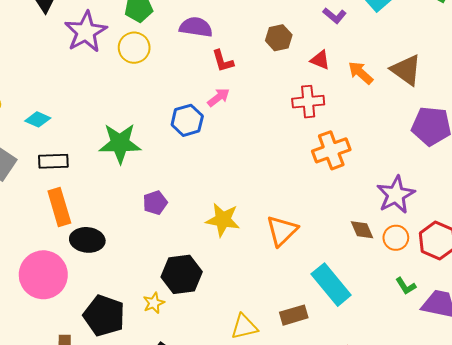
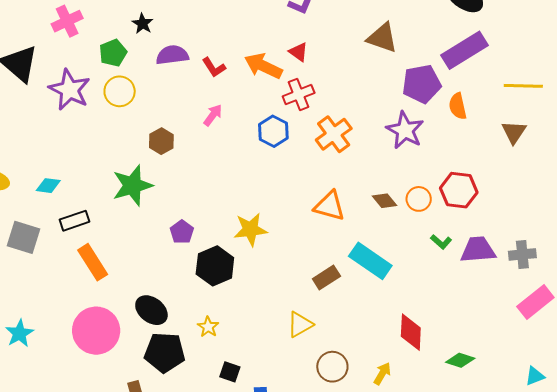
brown hexagon: (279, 38) -> (161, 141), moved
red triangle: (320, 60) -> (298, 52), turned 30
red L-shape: (223, 61) -> (214, 67), moved
orange arrow: (361, 73) -> (263, 66), moved, size x1.4
blue hexagon: (187, 120) -> (273, 131), moved
purple star: (396, 195) -> (405, 130), moved
orange triangle: (282, 231) -> (330, 206), moved, turned -44
black ellipse: (87, 240) -> (151, 310), moved, turned 48
black hexagon: (182, 274) -> (215, 266), moved
brown rectangle: (294, 315) -> (326, 277), moved

